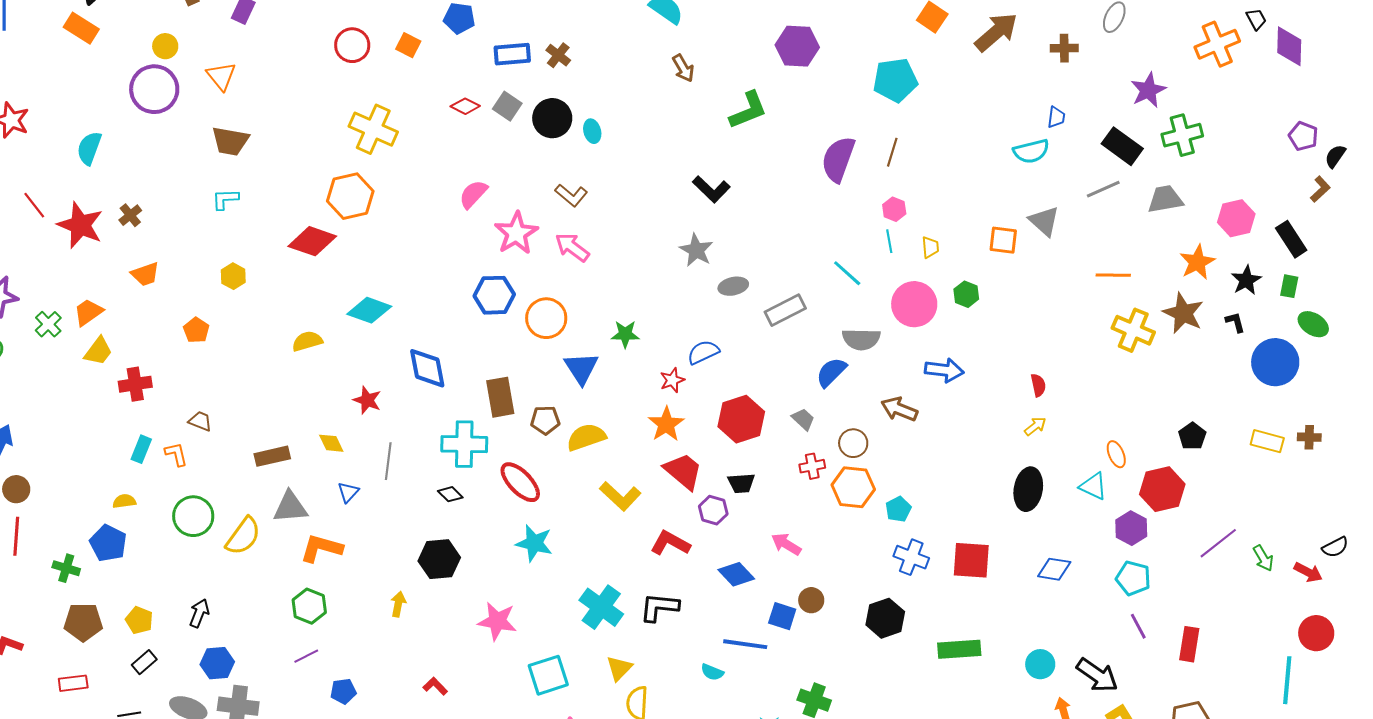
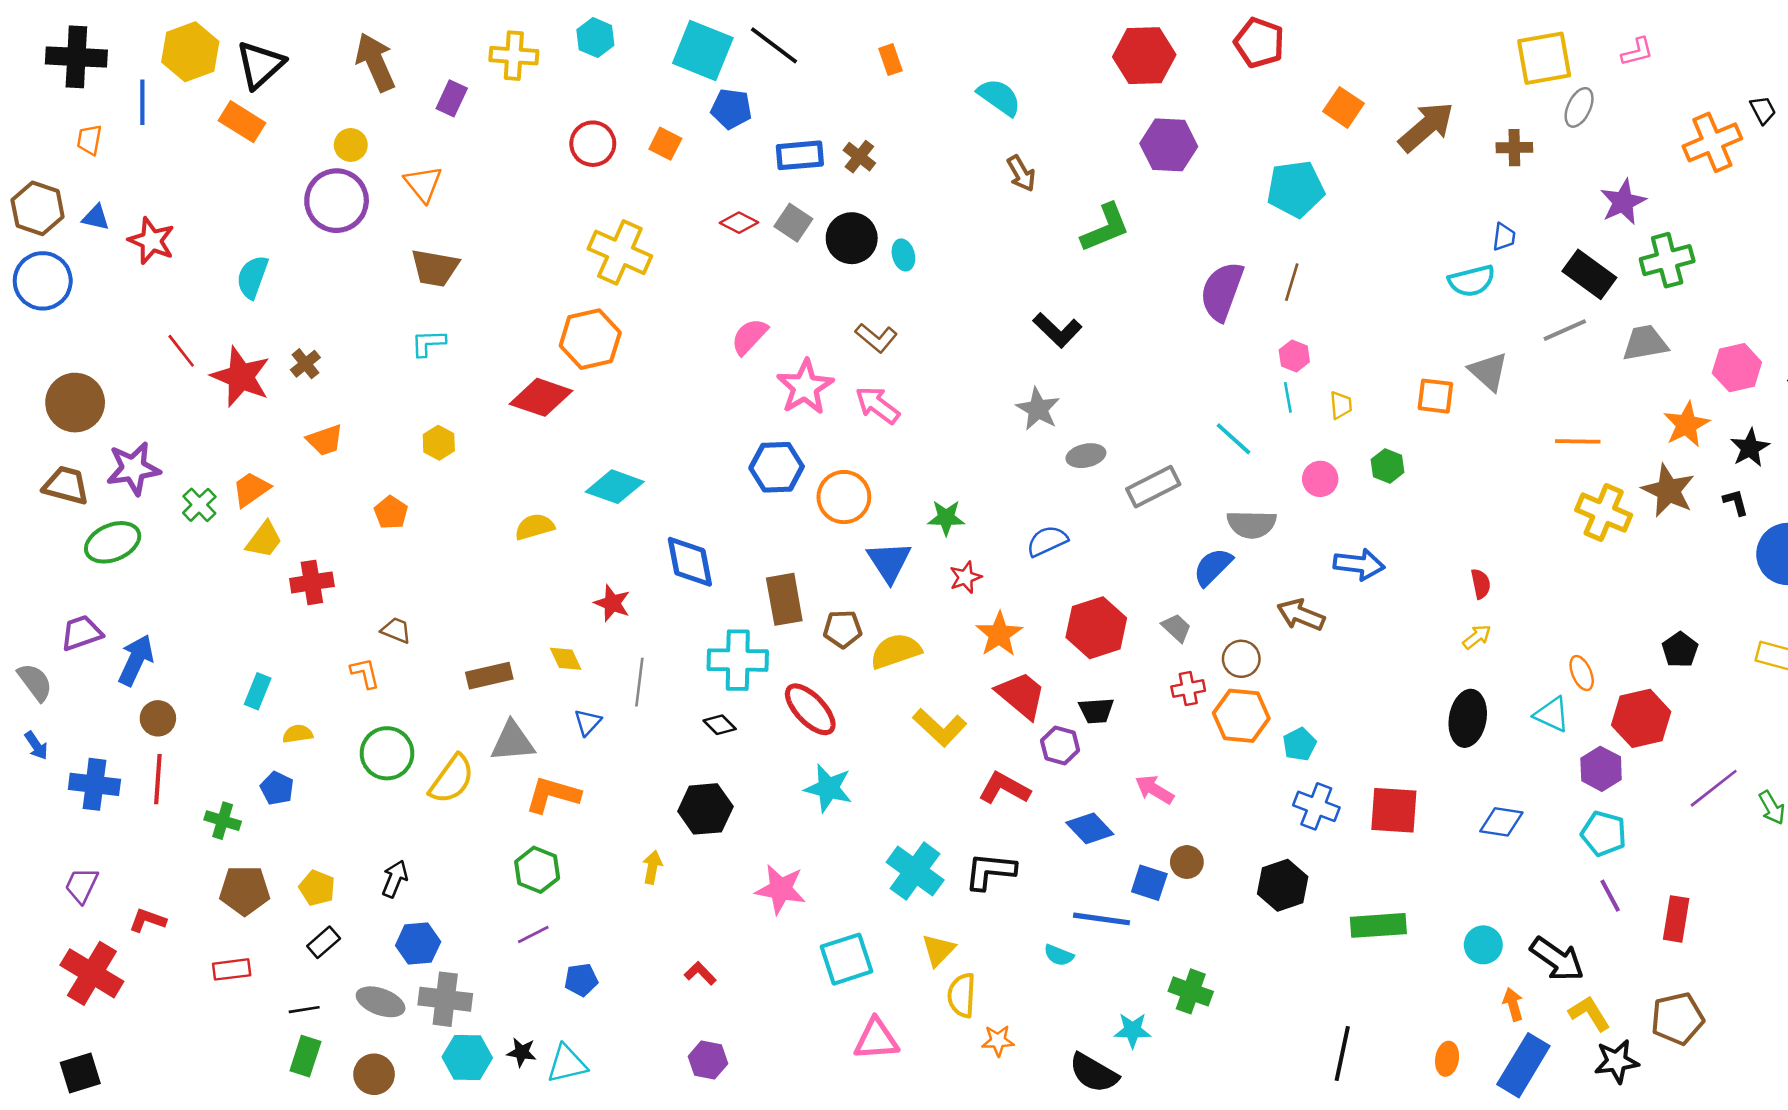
pink circle: (914, 304) -> (1320, 479), size x0.6
red star: (672, 380) -> (966, 577), moved
cyan rectangle: (141, 449) -> (258, 691), moved
blue pentagon: (108, 543) -> (277, 788), size x0.7

